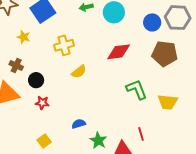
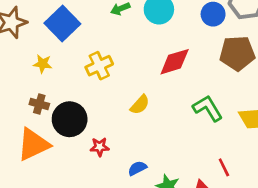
yellow semicircle: (79, 72) -> (140, 105), moved
black circle: (36, 80) -> (70, 119), size x1.6
red star: (42, 103) -> (100, 147), moved

